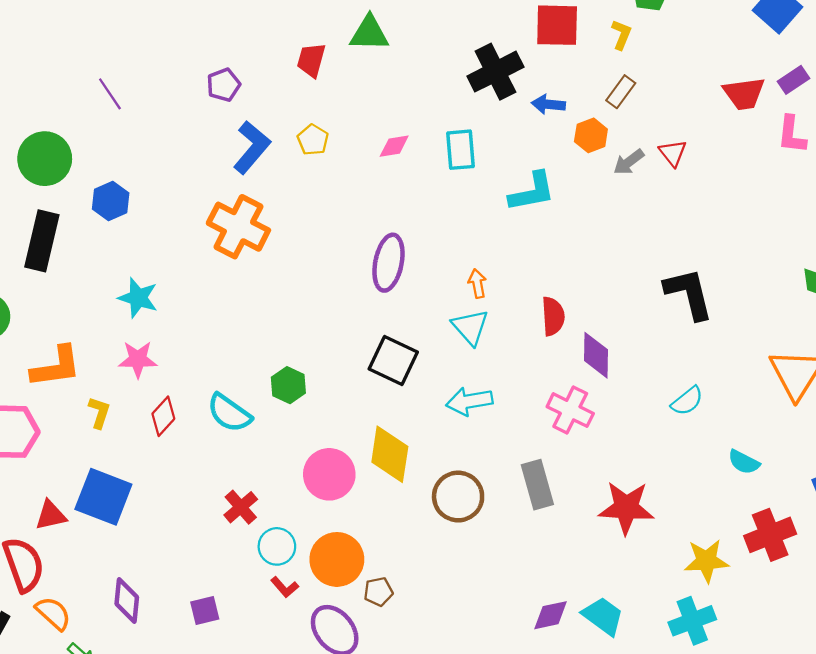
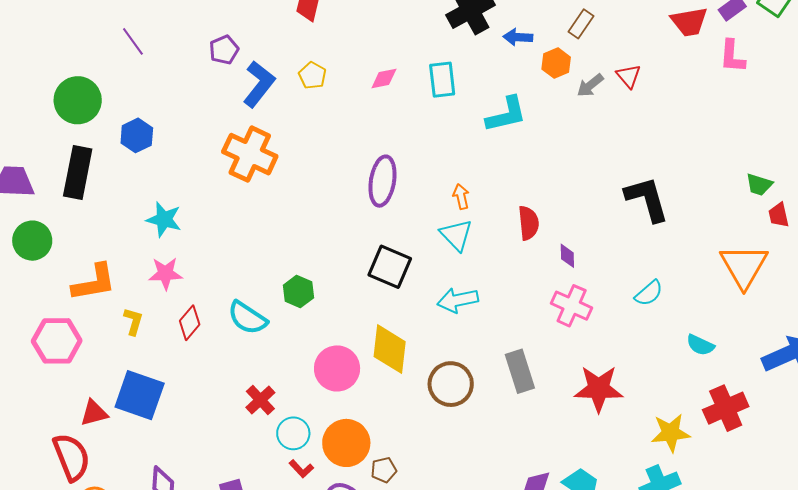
purple pentagon: (224, 85) -> (224, 50), moved
purple diamond: (596, 355) -> (567, 256), size x0.6
pink cross: (570, 410) -> (572, 306), moved

